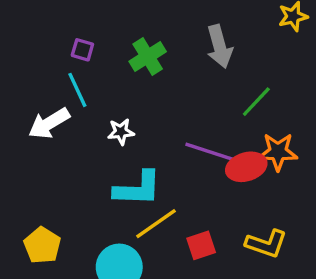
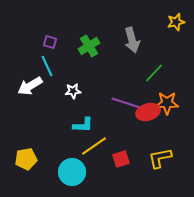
cyan L-shape: (138, 189) -> (83, 125), size x0.7
yellow L-shape: (266, 244) -> (160, 158), turned 150
yellow pentagon: (42, 245) -> (26, 159), turned 30

